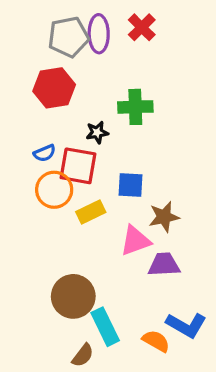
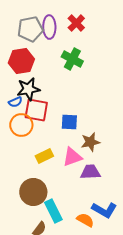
green cross: (135, 107) -> (72, 59), moved, turned 30
black star: (97, 132) -> (28, 89), moved, size x1.6
yellow rectangle: (91, 212) -> (44, 156), moved

